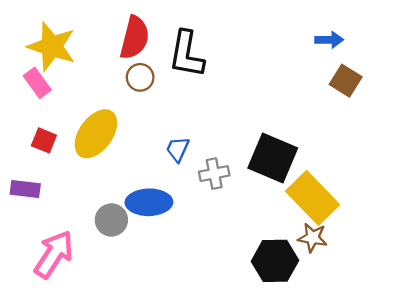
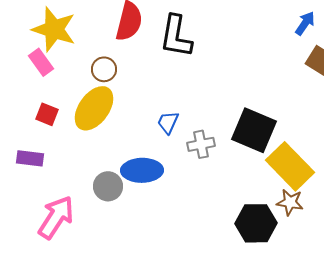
blue arrow: (329, 40) -> (305, 23), turned -55
brown circle: (140, 77) -> (104, 69), moved

